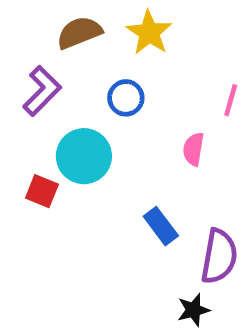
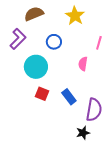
yellow star: (149, 33) -> (75, 16), moved
red square: (42, 191) -> (42, 94), moved

